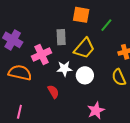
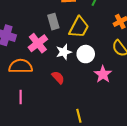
pink star: (96, 110) -> (103, 74), moved
pink line: (19, 112) -> (21, 97), moved

